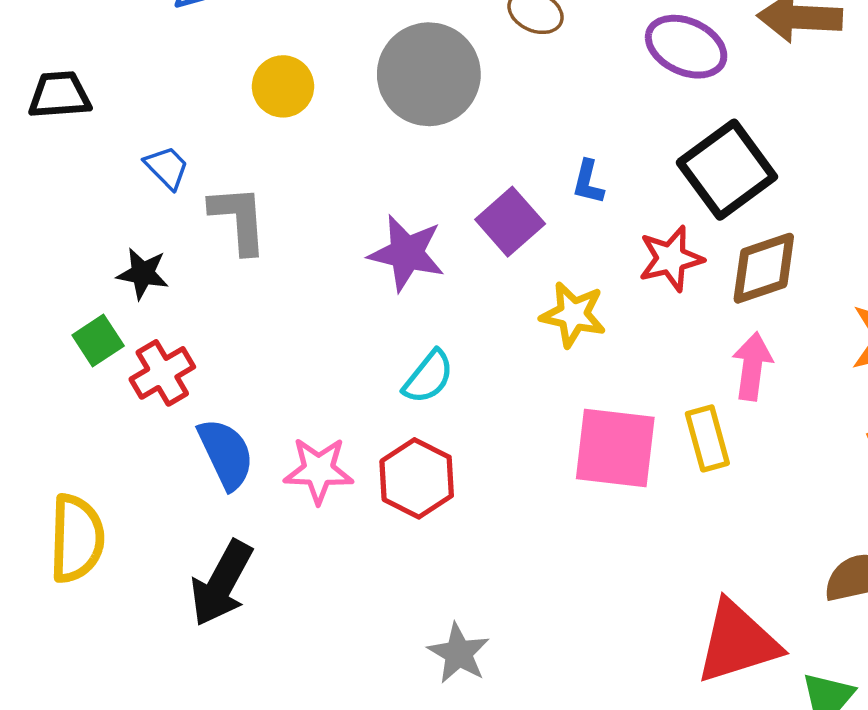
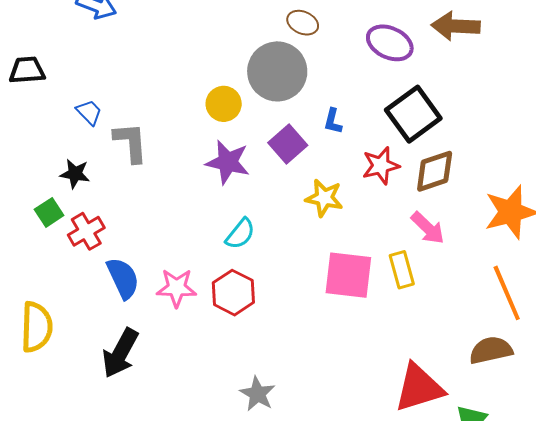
gray circle: (429, 74) -> (277, 71), moved
yellow circle: (283, 86) -> (224, 104), moved
pink arrow: (752, 366) -> (428, 228), turned 126

